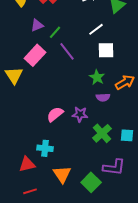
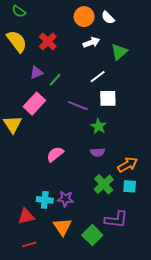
purple line: (67, 51) -> (78, 106), moved, turned -30
orange arrow: (125, 82) -> (128, 165), moved
purple semicircle: (103, 97) -> (98, 152), moved
pink semicircle: (55, 114) -> (55, 154), moved
purple star: (80, 114) -> (65, 199), moved

